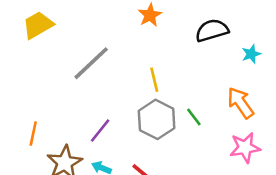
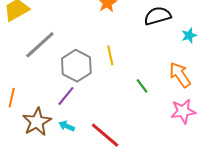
gray line: (91, 63) -> (40, 45), moved
gray hexagon: (157, 119) -> (76, 66), moved

